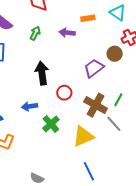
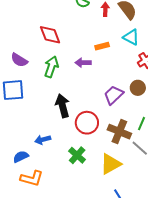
green arrow: (35, 33) -> (51, 67), size x1.5
brown circle: (115, 54) -> (138, 88), moved
red circle: (64, 93) -> (87, 123), size x1.5
blue arrow: (30, 106) -> (43, 140), moved

